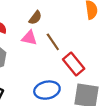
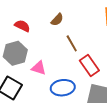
pink triangle: (29, 38) -> (39, 68), moved

